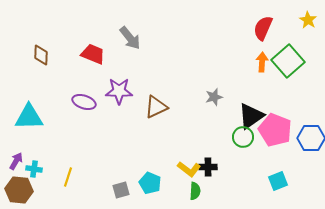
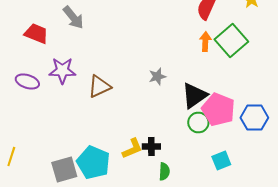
green circle: (243, 137) -> (198, 122), moved
yellow L-shape: (189, 169) -> (132, 148), turned -60
cyan pentagon: (150, 183) -> (93, 162), size x1.5
gray square: (121, 190) -> (64, 170), size x1.5
green semicircle: (195, 191) -> (164, 172), moved

